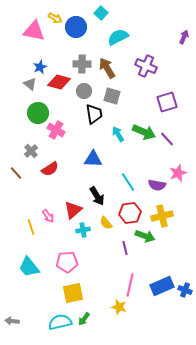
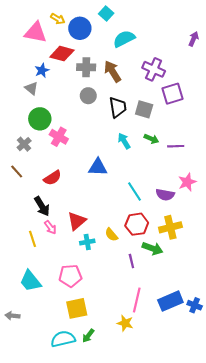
red diamond: (59, 82) -> (62, 54), moved
gray square: (112, 96) -> (144, 109), moved
purple square: (167, 102) -> (172, 94), moved
black trapezoid: (94, 114) -> (118, 107), moved
green arrow: (144, 132) -> (151, 139), size x0.6
purple line: (167, 139) -> (176, 146), turned -49
gray cross: (31, 151) -> (24, 144), moved
brown line: (16, 173) -> (17, 171), moved
black arrow: (97, 196) -> (42, 206), moved
gray arrow: (12, 321) -> (12, 316), moved

